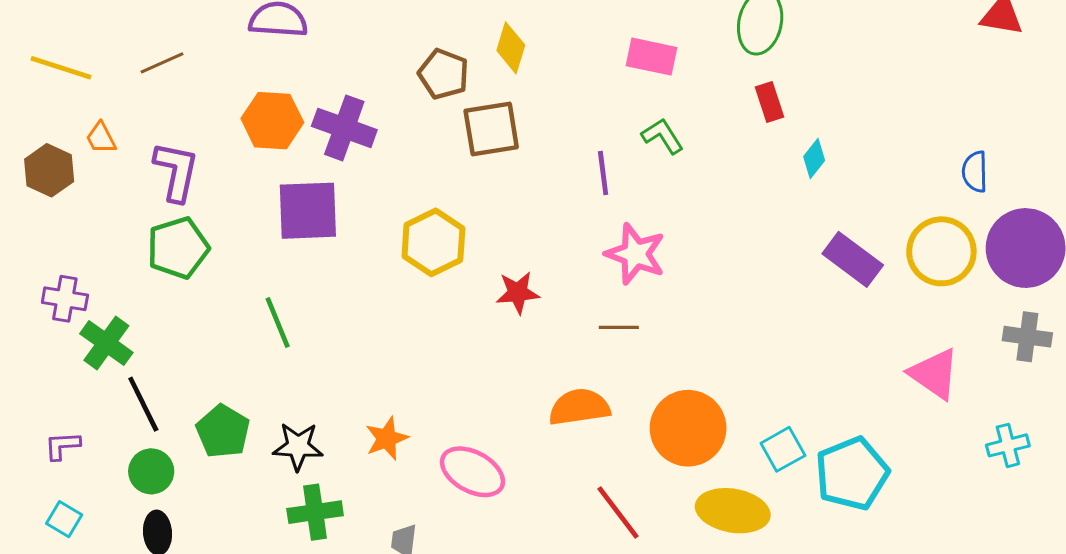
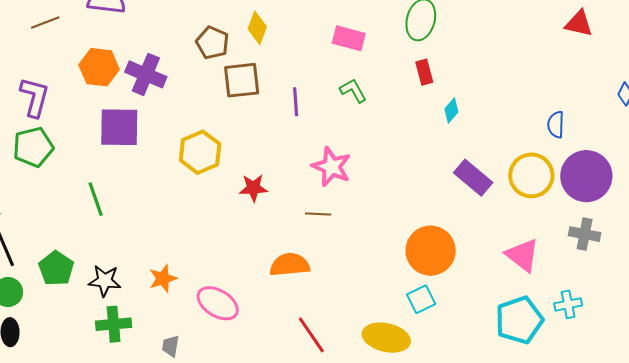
brown line: (162, 63) -> (45, 23), moved
purple line: (603, 173) -> (296, 102), moved
orange circle: (688, 428) -> (431, 251), moved
cyan pentagon: (852, 474) -> (519, 320), moved

